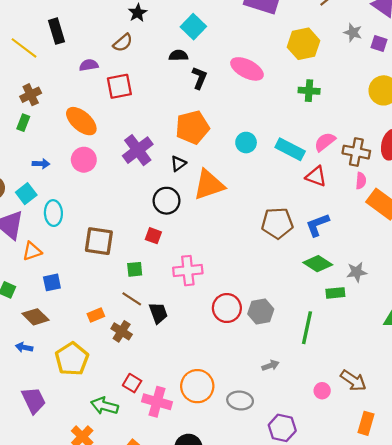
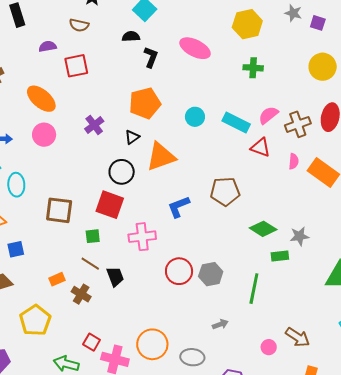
brown semicircle: (123, 43) -> (79, 25), turned 54
purple cross: (138, 150) -> (94, 125), size x0.7
brown cross: (356, 152) -> (298, 124), turned -30
pink semicircle: (361, 181) -> (294, 161), moved
blue L-shape: (317, 225) -> (179, 207), moved
red square: (153, 236) -> (110, 205), size x1.8

